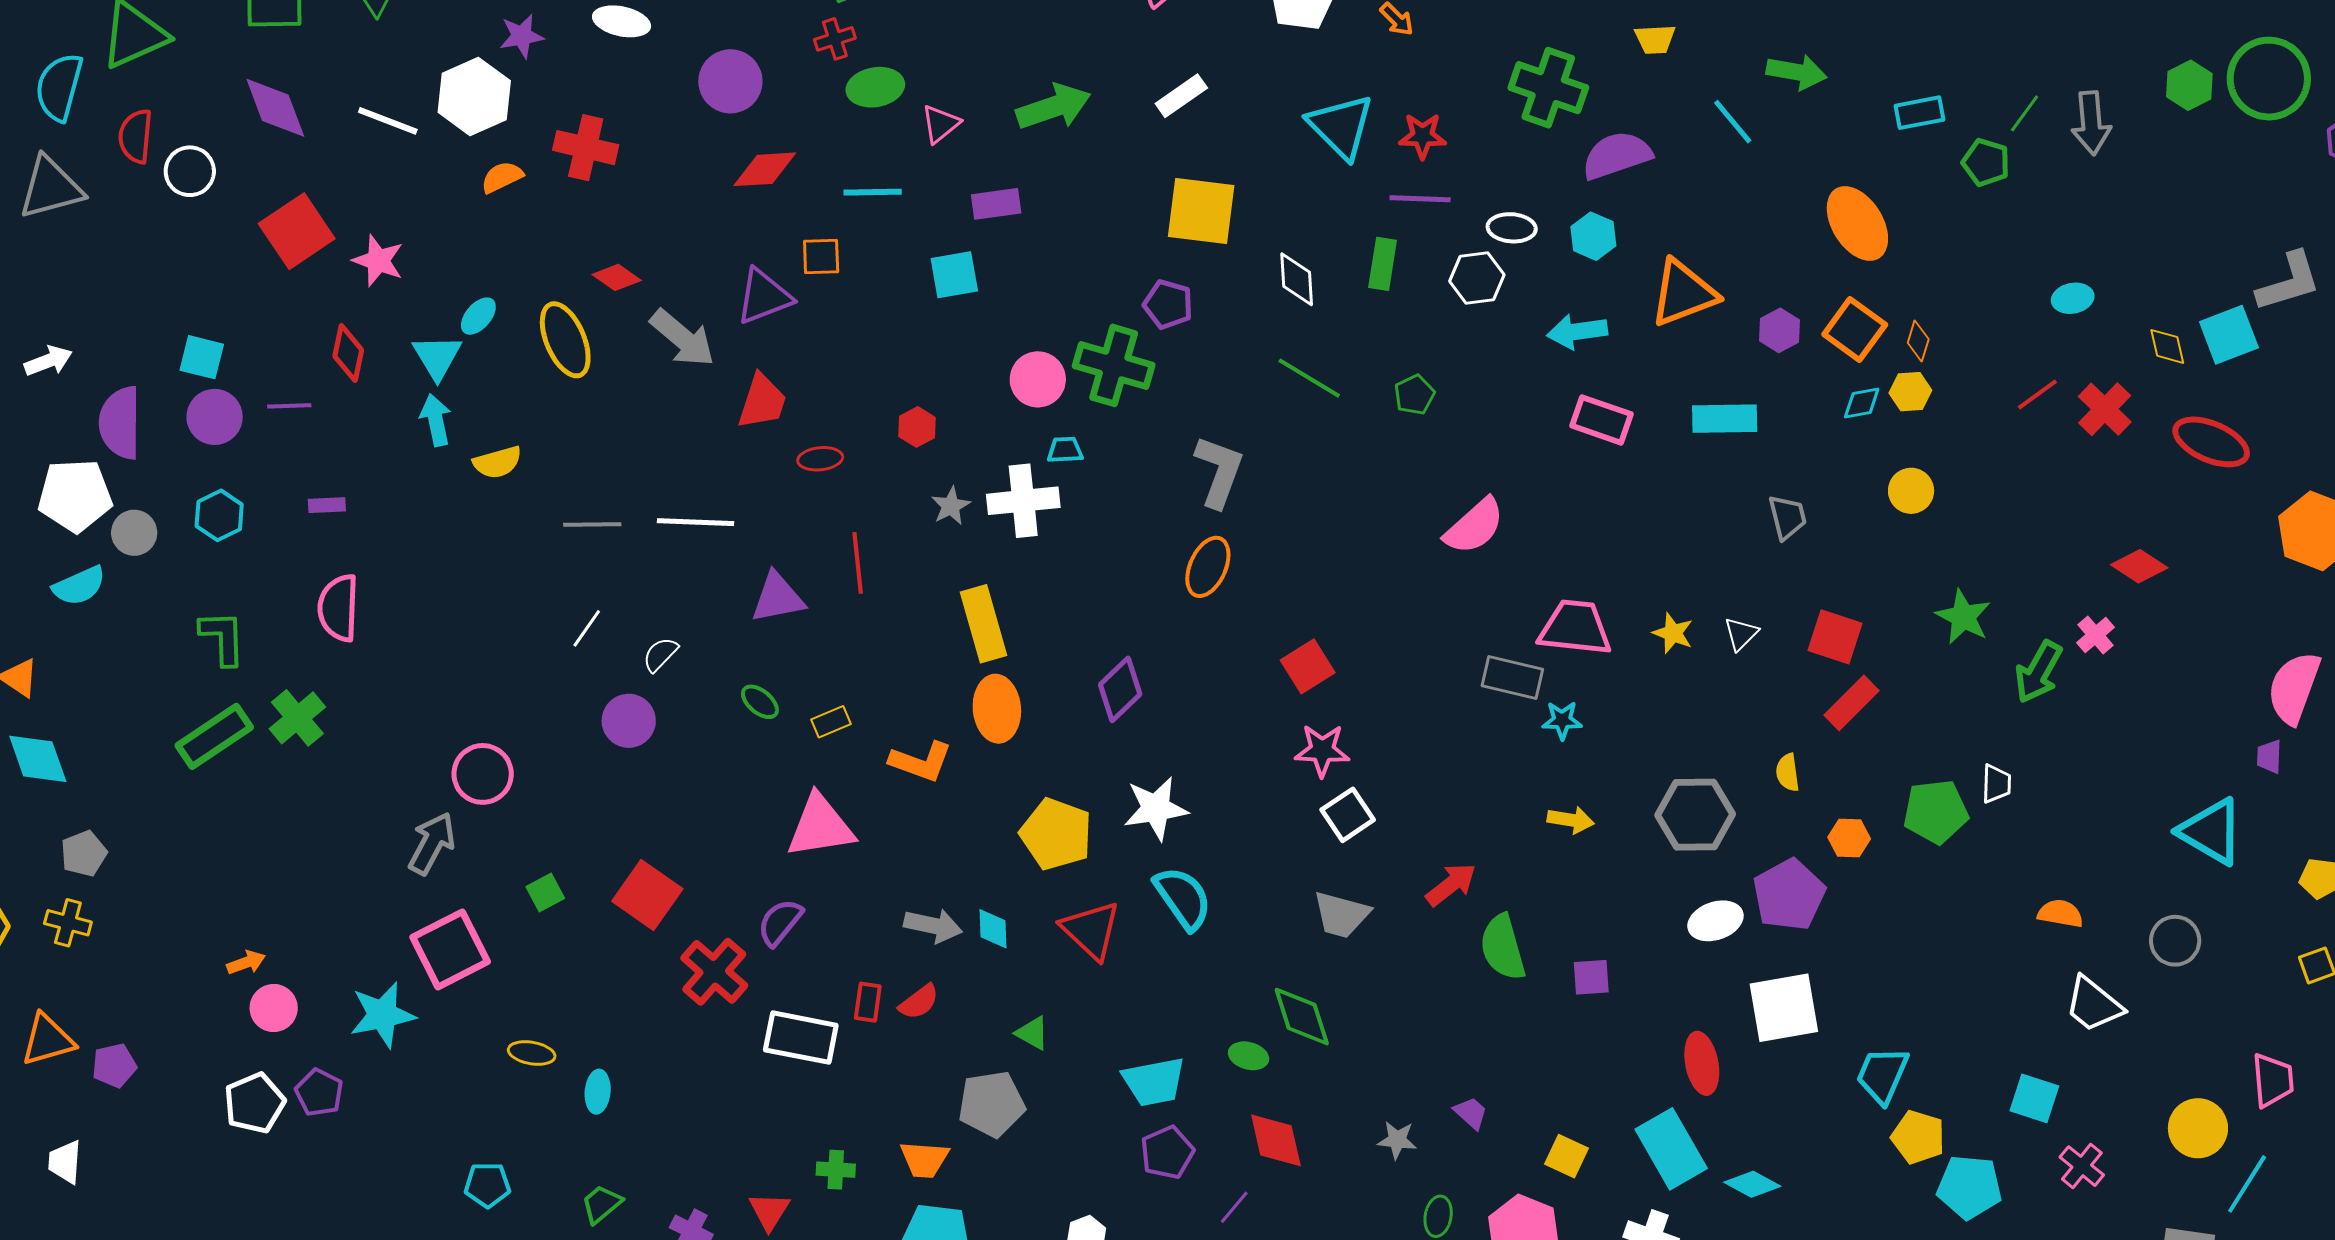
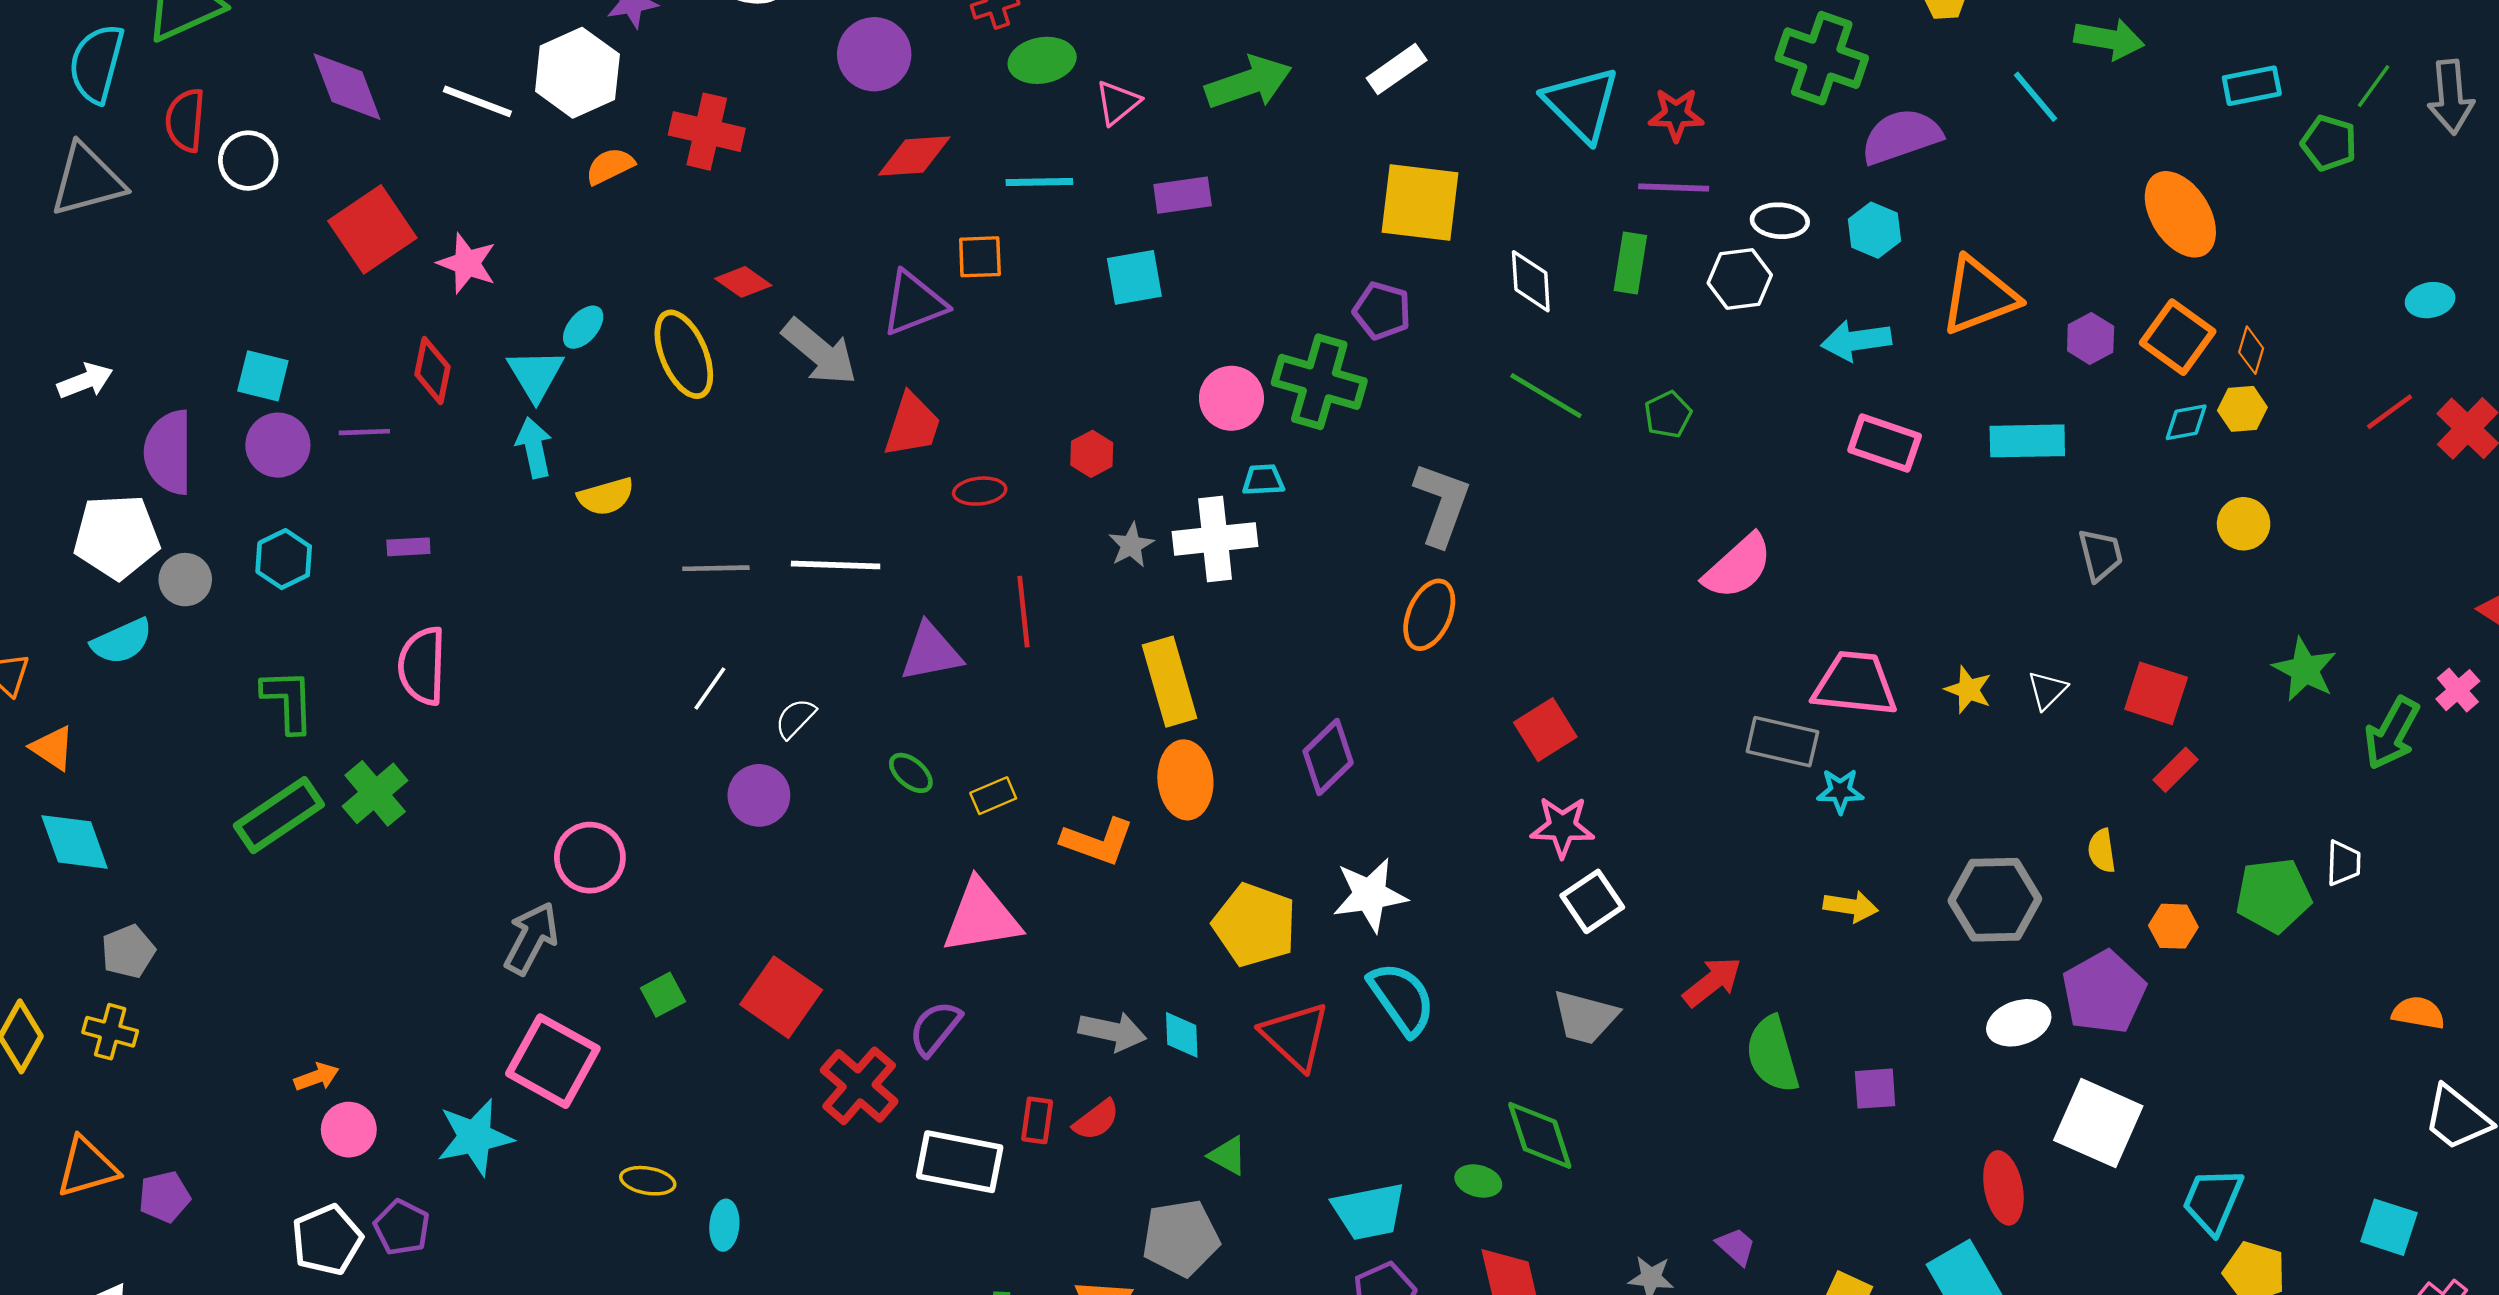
red rectangle: (1851, 703) -> (2175, 770), size x0.7
pink square: (450, 949) -> (553, 1061), turned -34
white square: (1784, 1008) -> (2098, 1123), turned 34

